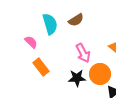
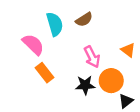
pink semicircle: (31, 42) -> (33, 44), size x1.5

